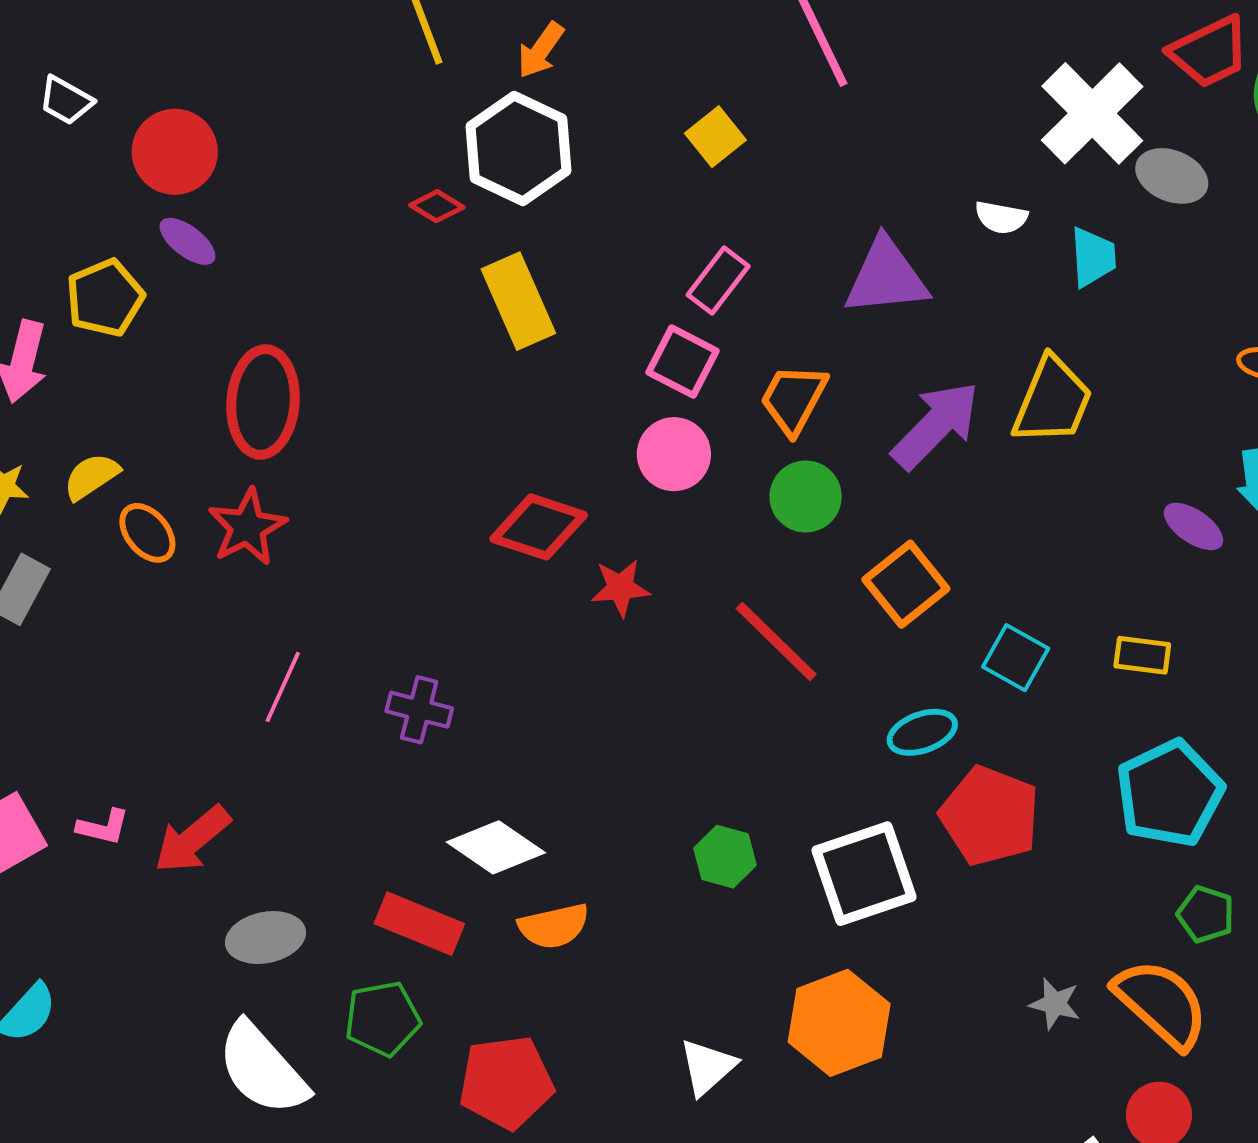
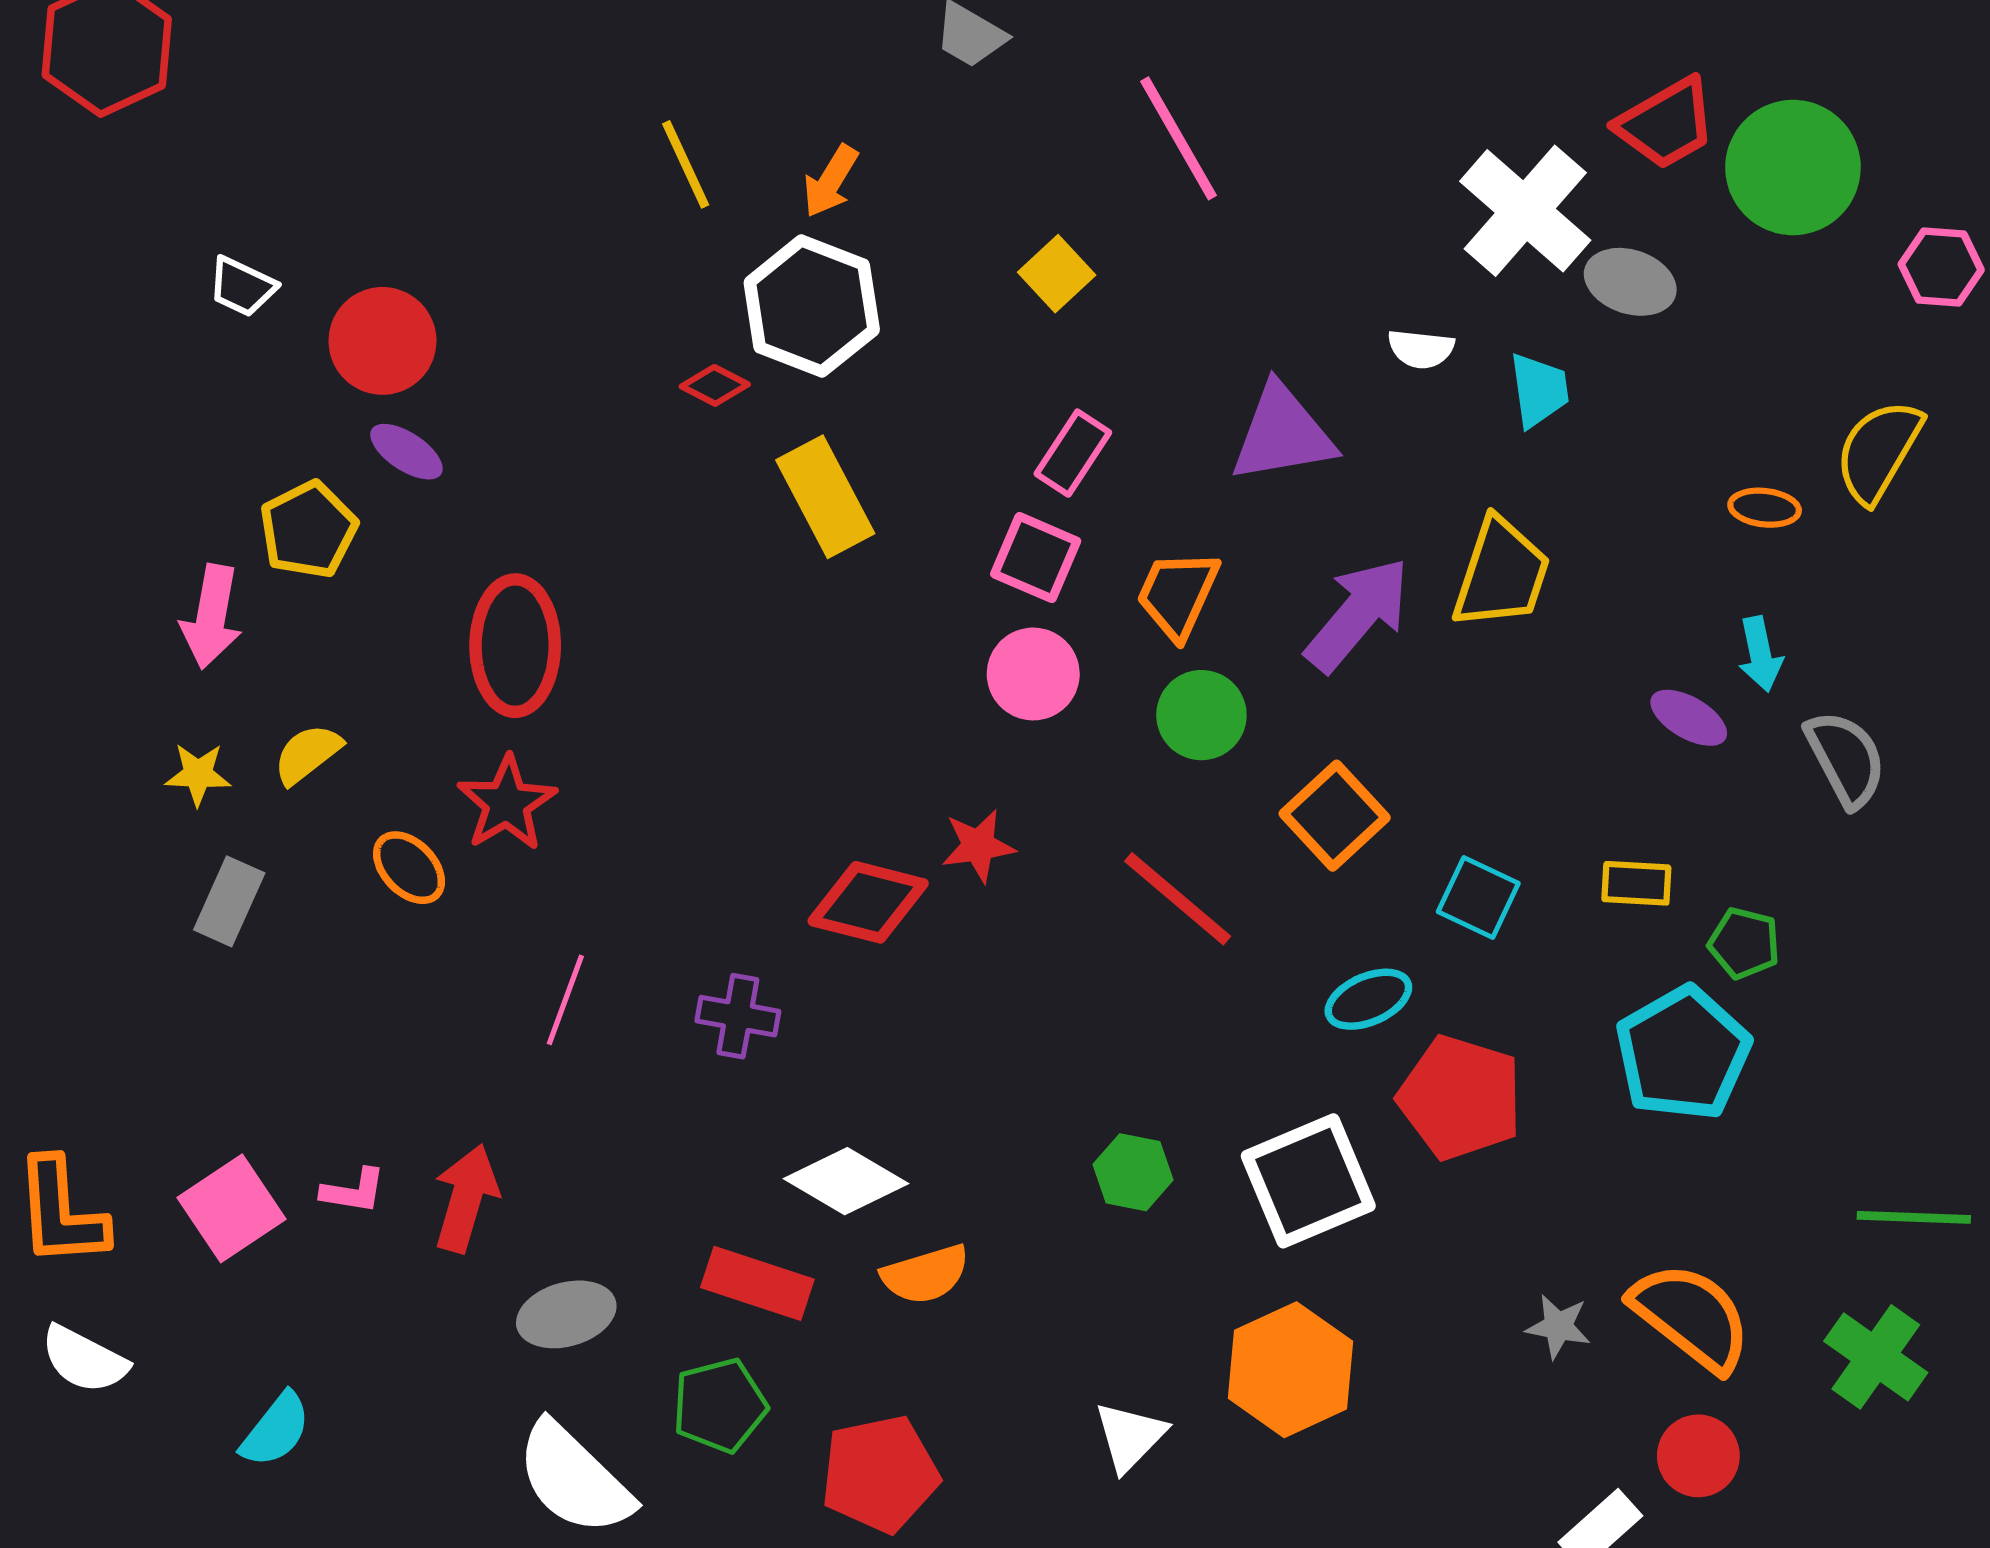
red diamond: (539, 527) -> (868, 902), moved
orange ellipse: (147, 533) -> (409, 868), moved
red arrow: (192, 839) -> (466, 1198), turned 150
green pentagon: (1206, 914) -> (1744, 943), moved

